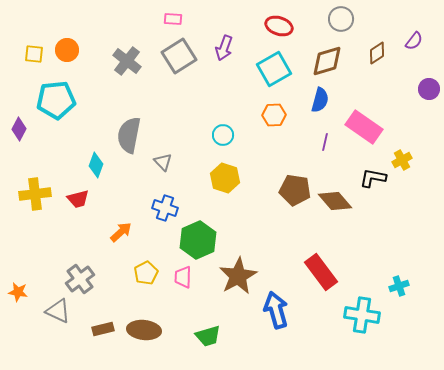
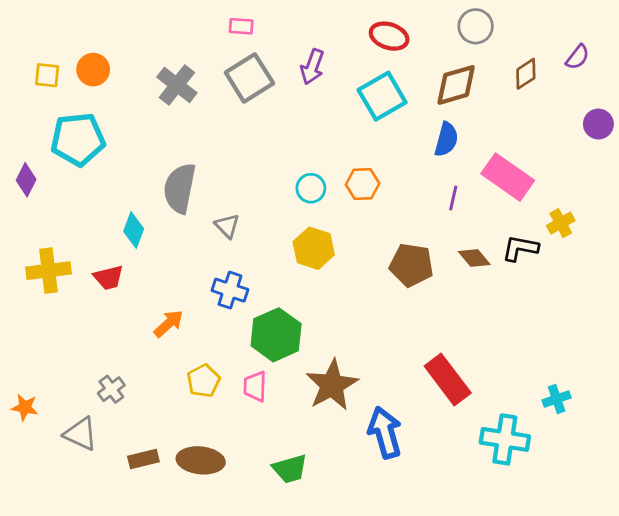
orange hexagon: (274, 115) -> (363, 184), moved
brown diamond: (335, 201) -> (474, 258), moved, size x0.7
gray cross: (80, 279) -> (111, 389), size x0.7

